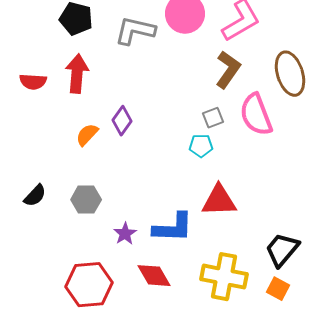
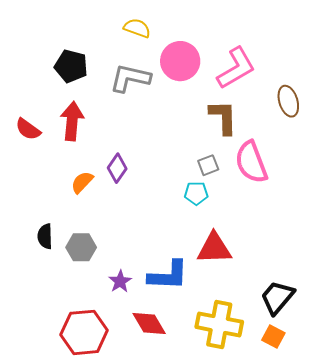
brown L-shape: (228, 70) -> (223, 117), turned -36
brown ellipse: (290, 74) -> (288, 101), moved, size x0.7
red semicircle: (33, 82) -> (28, 129), turned 32
black semicircle: (35, 196) -> (45, 236), moved, turned 135

